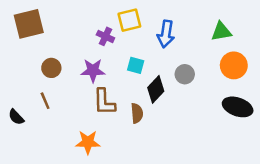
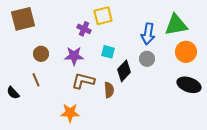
green triangle: (221, 31) -> (176, 25), size x1.4
blue arrow: (166, 34) -> (148, 34), moved
brown L-shape: (104, 102) -> (83, 81), turned 105

